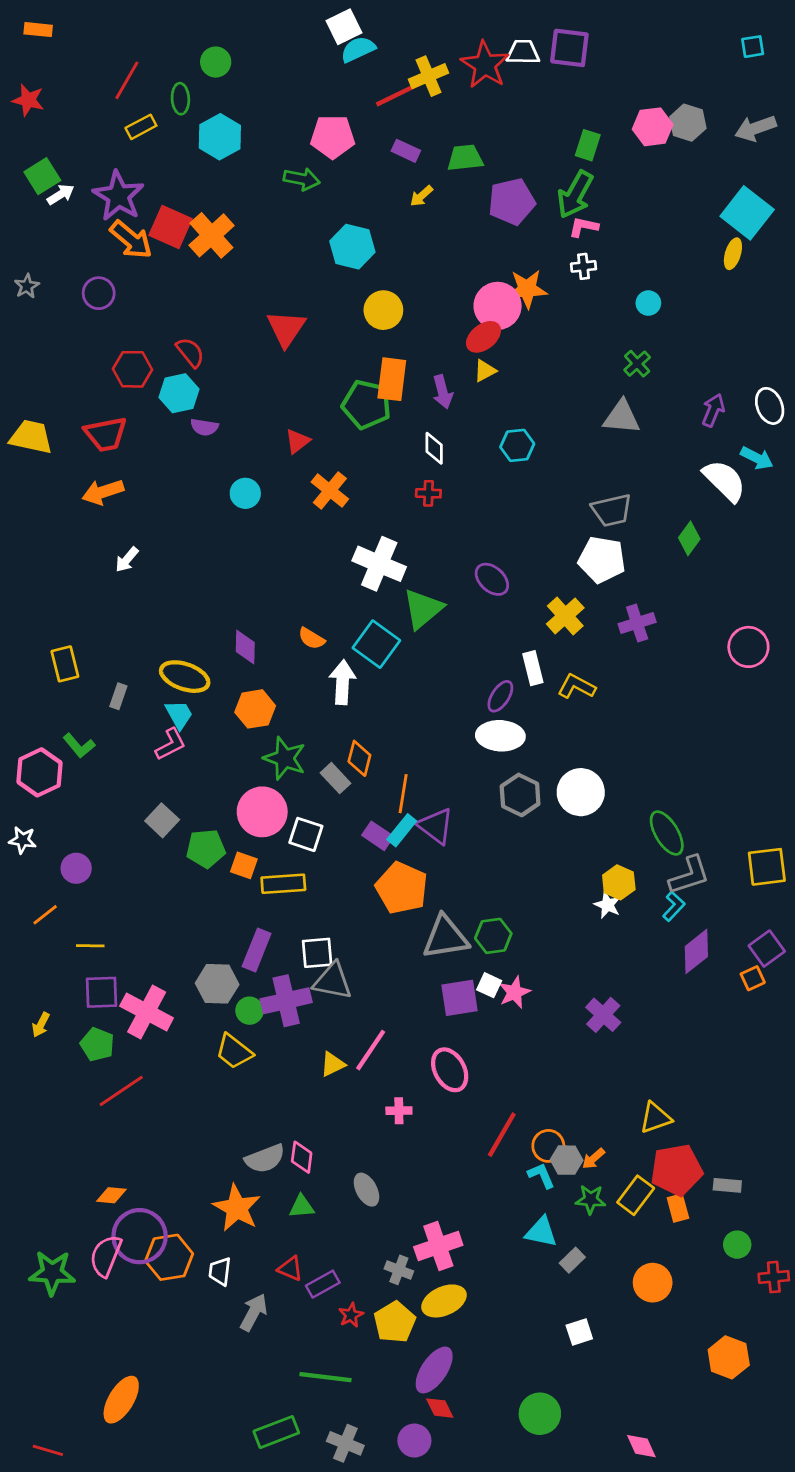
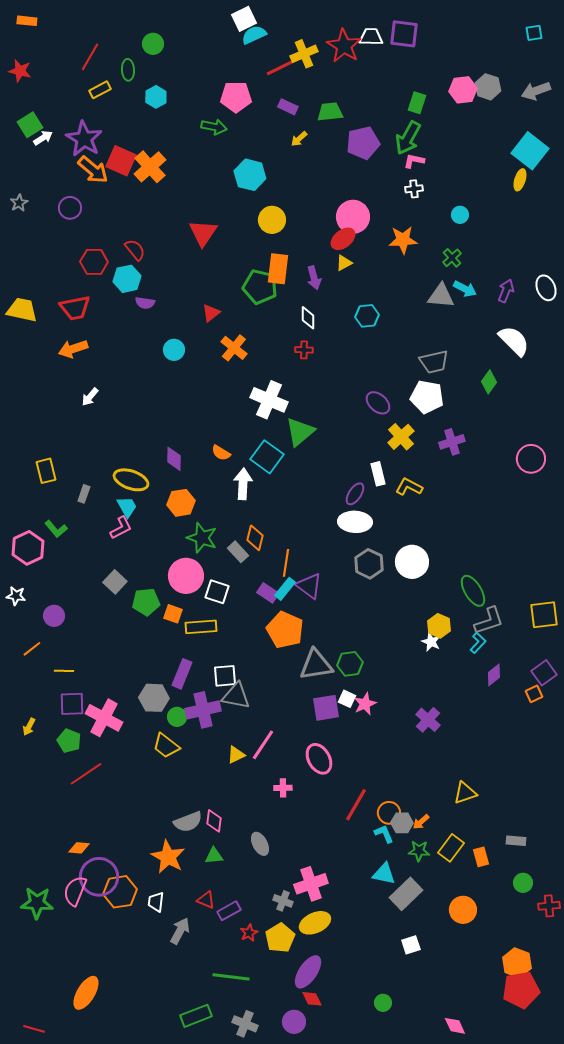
cyan hexagon: (220, 137) -> (156, 97), size x0.7
orange star: (527, 289) -> (403, 240), moved
cyan arrow: (757, 458) -> (465, 289), moved
purple ellipse: (492, 579) -> (378, 403), moved
purple diamond: (696, 951) -> (494, 675), size x0.7
red pentagon: (677, 1170) -> (521, 990), moved
gray rectangle: (572, 1260) -> (406, 894), size x1.8
green circle: (540, 1414) -> (383, 1003), size x0.6

